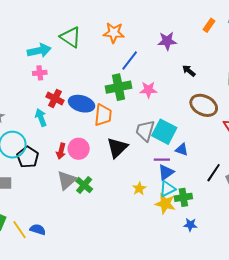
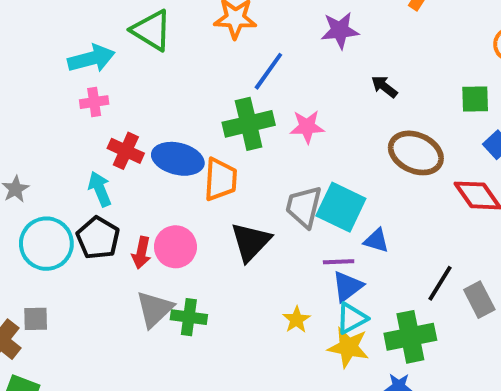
black pentagon: (28, 157) -> (98, 238), moved
green cross: (84, 185) -> (189, 317), turned -30
green cross: (183, 197) -> (410, 337), moved, size x1.4

